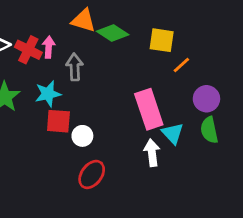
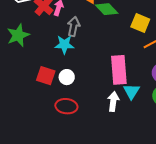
cyan star: (48, 94) -> (64, 45), moved
red square: (58, 121) -> (46, 76), moved
red ellipse: (92, 174) -> (66, 106), turned 45

